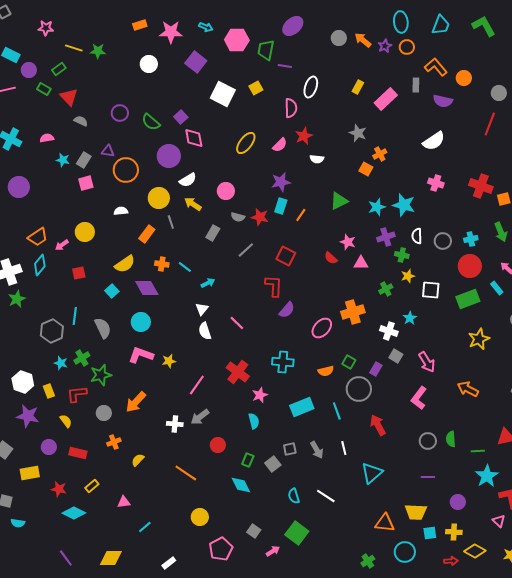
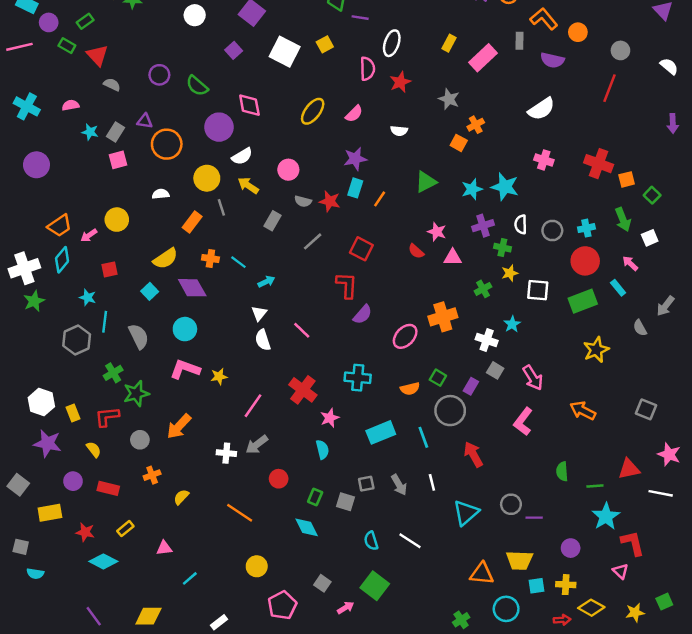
purple square: (181, 117) -> (234, 50), moved
red star: (304, 136) -> (400, 82), moved
cyan star: (61, 363) -> (88, 297), moved
gray circle: (428, 441) -> (511, 504), moved
gray square: (273, 464) -> (346, 502), turned -35

